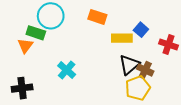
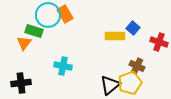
orange rectangle: (97, 17) -> (65, 14), moved, turned 42
black triangle: (129, 65) -> (110, 85), moved
cyan cross: (67, 70) -> (63, 66), turned -30

